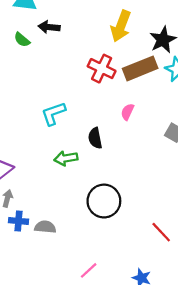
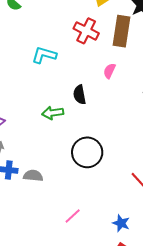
brown rectangle: (140, 68) -> (121, 31), turned -60
cyan L-shape: (53, 114) -> (44, 55), moved, turned 35

